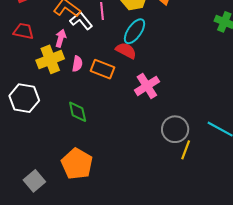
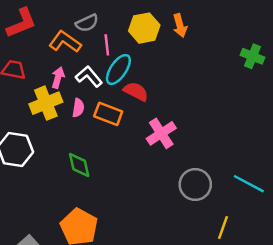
white L-shape: (81, 21) -> (89, 76), moved
cyan ellipse: (135, 31) -> (118, 69), moved
yellow line: (186, 150) -> (223, 228), moved

